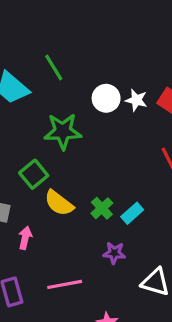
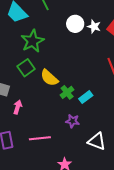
green star: (63, 131) -> (32, 41), moved, turned -30
yellow semicircle: (59, 203) -> (49, 78), moved

